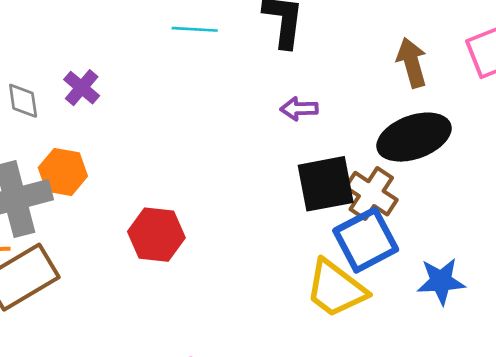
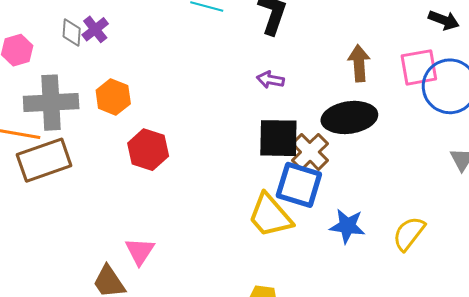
purple cross: (82, 88) -> (95, 29), moved
orange hexagon: (63, 172) -> (113, 97), moved
blue square: (366, 240) -> (299, 185), turned 33

